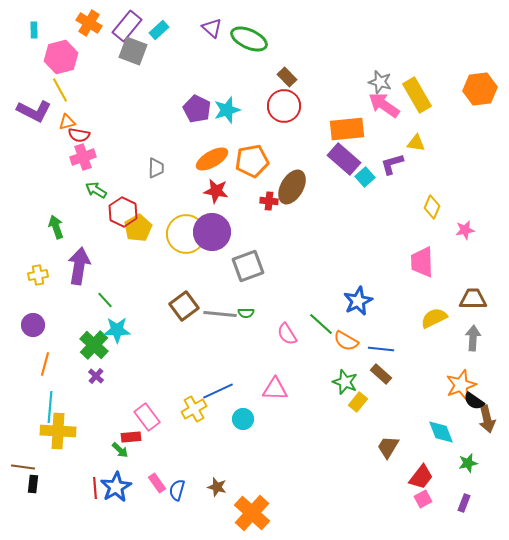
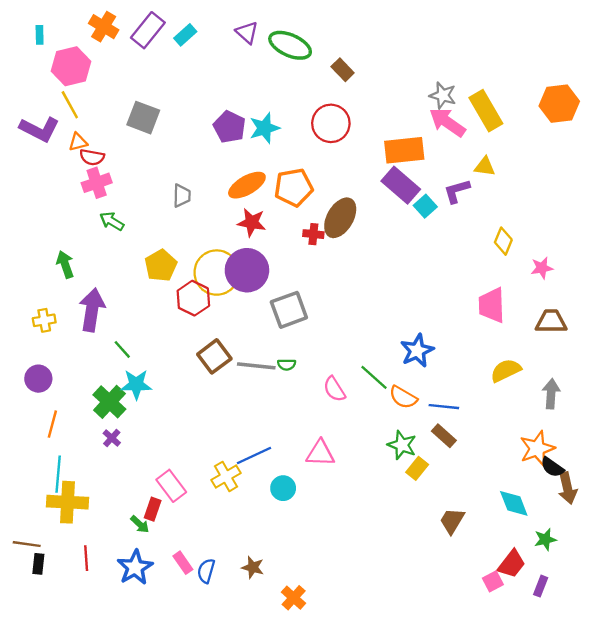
gray square: (133, 51) -> (143, 118), moved
brown rectangle: (287, 77) -> (343, 70), moved
red hexagon: (123, 212) -> (193, 298), moved
brown trapezoid: (473, 299) -> (551, 321), moved
red rectangle: (131, 437) -> (153, 509), turned -66
red trapezoid: (421, 477) -> (512, 564), moved
red line: (95, 488) -> (86, 558), moved
orange cross: (252, 513) -> (294, 598), size x0.6

